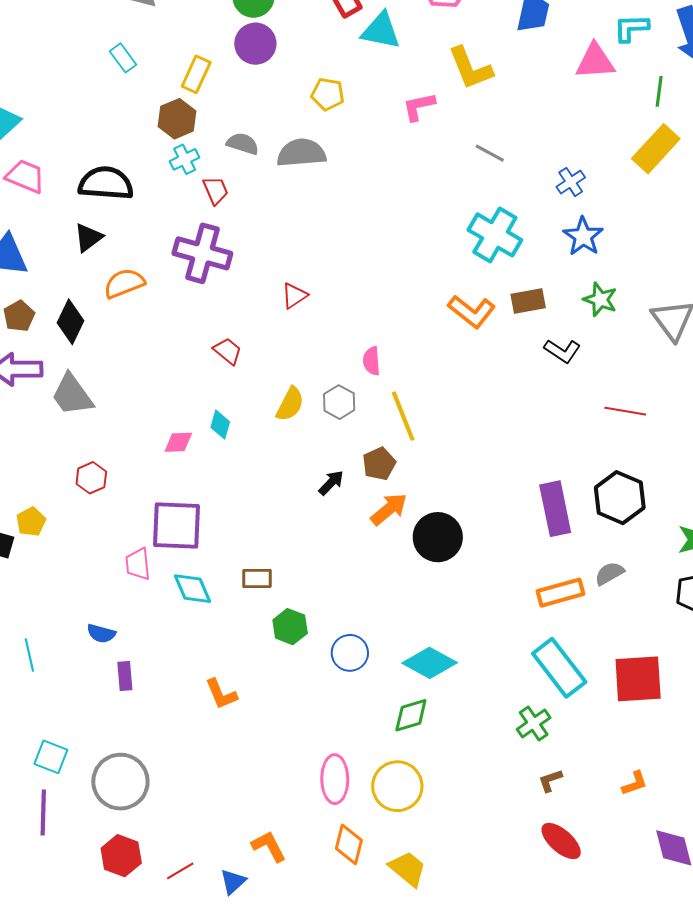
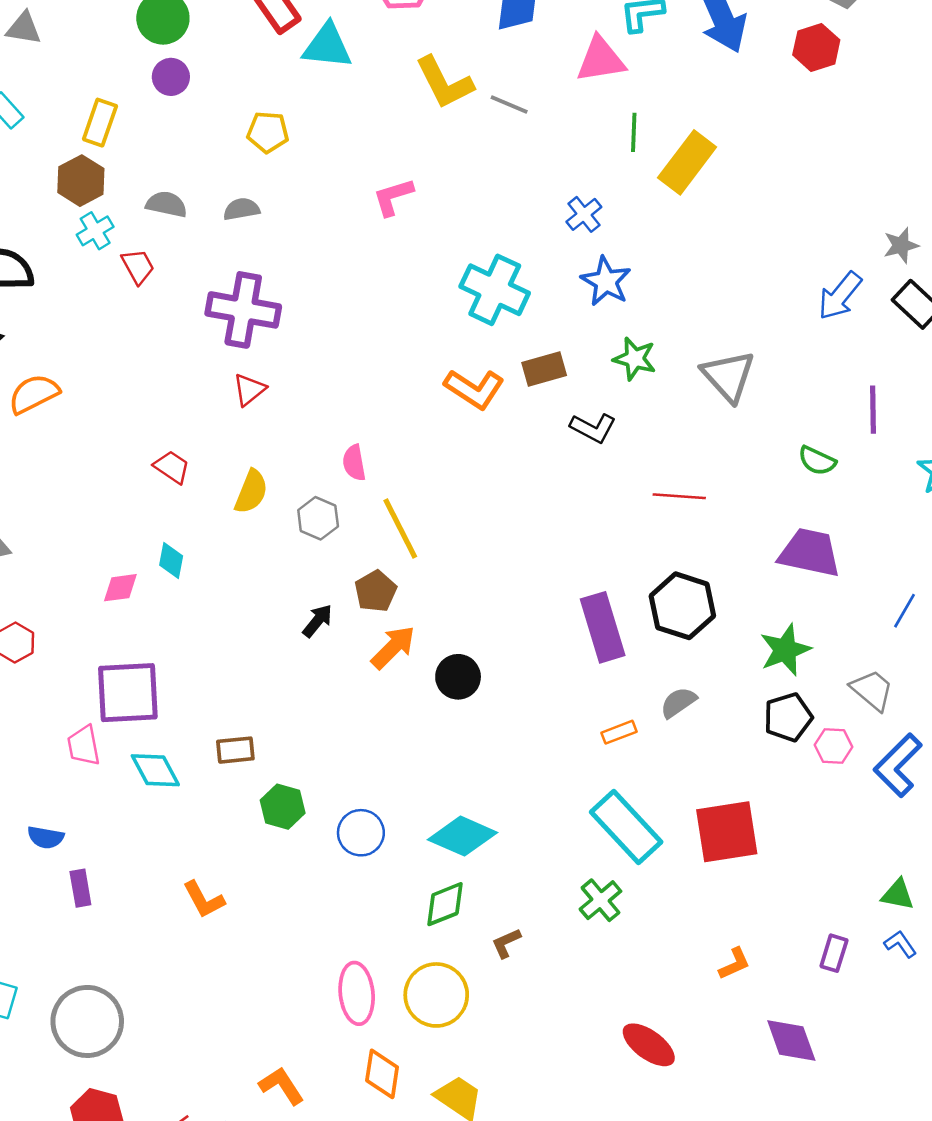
purple circle: (255, 44) -> (171, 77), size x0.7
green line: (659, 91) -> (634, 132), moved
pink L-shape: (419, 106) -> (393, 197), moved
gray semicircle: (301, 153) -> (241, 209), size x0.6
gray line: (490, 153) -> (509, 105), moved
purple cross: (202, 253) -> (243, 310), moved
yellow semicircle: (290, 404) -> (251, 492), moved
black circle: (438, 537) -> (458, 677), size x0.7
orange rectangle: (560, 593) -> (619, 732), size x0.6
brown L-shape: (550, 781) -> (506, 943), moved

